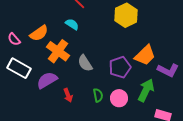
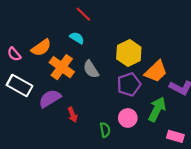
yellow hexagon: (126, 15) -> (129, 53), moved
gray semicircle: (85, 63) -> (91, 69), moved
green semicircle: (98, 95) -> (105, 130), moved

